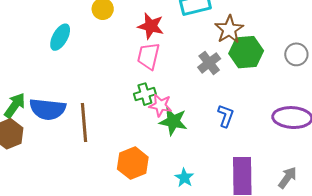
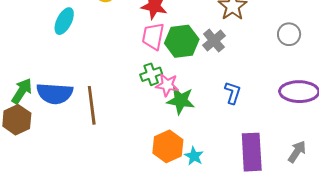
green hexagon: (246, 52) -> (182, 41), moved
gray circle: (296, 54) -> (289, 34), moved
orange hexagon: (133, 163) -> (168, 146), moved

